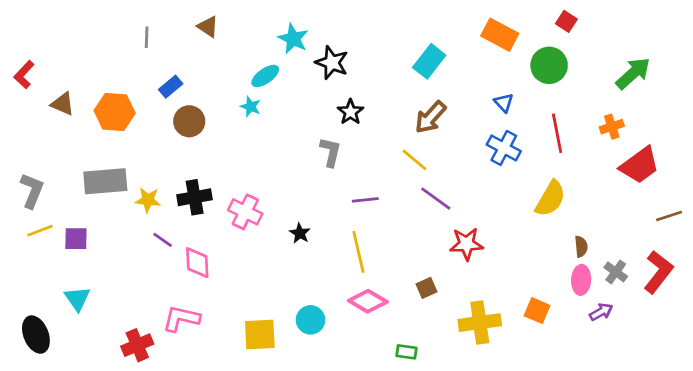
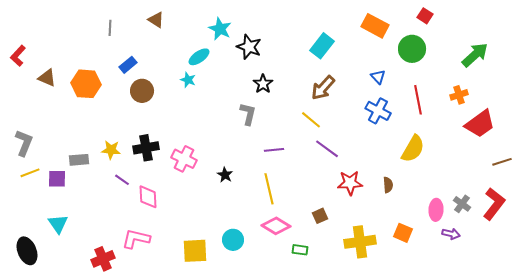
gray rectangle: (105, 181) -> (79, 160), moved, size x0.6
brown semicircle: (581, 247) -> (388, 185), moved
purple arrow: (601, 312) -> (451, 234), turned 42
green rectangle: (406, 352) -> (300, 250), moved

